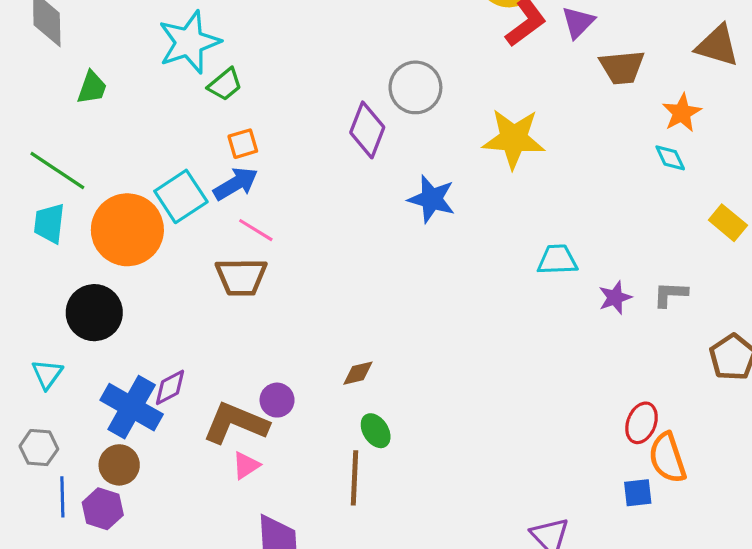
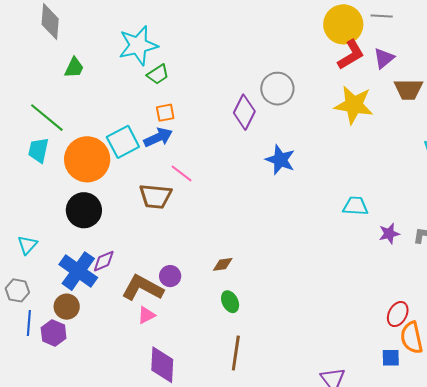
yellow star: (514, 139) -> (354, 105), moved
pink line: (256, 230) -> (182, 173), moved
black circle: (94, 313) -> (84, 210), moved
brown line: (355, 478) -> (236, 353), moved

